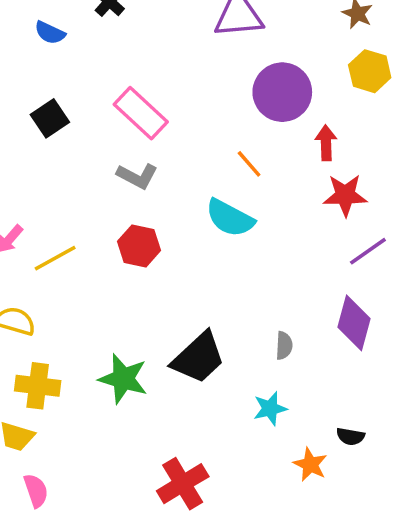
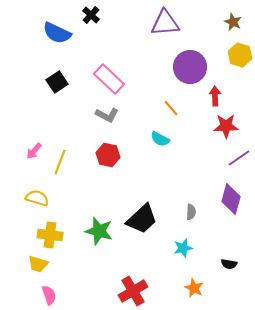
blue semicircle: (50, 33) -> (57, 33), size x1.6
cyan semicircle: (230, 218) -> (160, 139), size x0.7
yellow line: (55, 258) -> (60, 162), turned -40
orange star: (310, 464) -> (194, 288), moved

